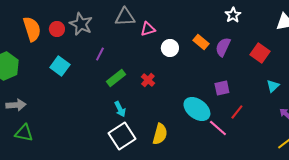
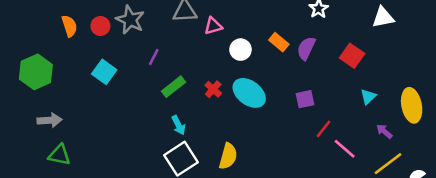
orange semicircle: (32, 29) -> (69, 26), size x0.7
cyan ellipse: (197, 109) -> (249, 93), moved
pink line: (218, 128) -> (345, 149), moved

